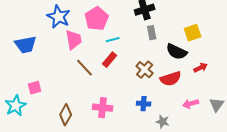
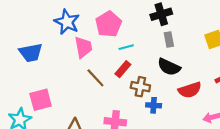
black semicircle: (177, 52) -> (169, 67), moved
brown cross: (145, 70) -> (140, 87), moved, turned -30
pink square: (35, 88) -> (41, 100), size x1.5
blue cross: (144, 104) -> (154, 105), moved

